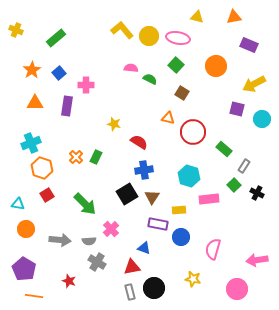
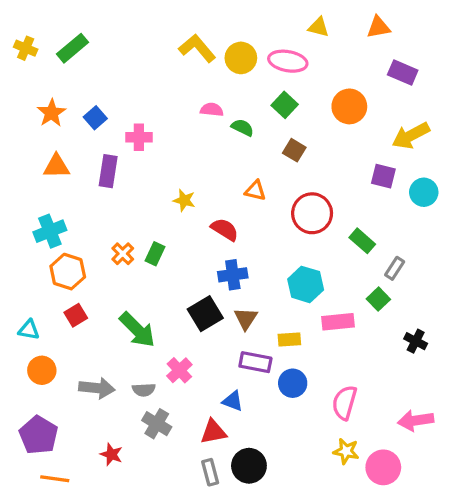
green rectangle: (56, 38) -> (73, 48), moved
orange triangle: (168, 118) -> (255, 191), moved
black cross: (257, 193) -> (416, 341), moved
yellow star: (193, 279) -> (346, 451), moved

